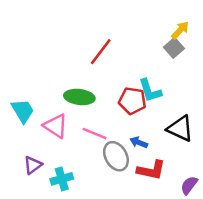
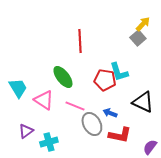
red line: (101, 52) -> (80, 41), turned -40
green ellipse: (79, 97) -> (63, 77), turned 45

